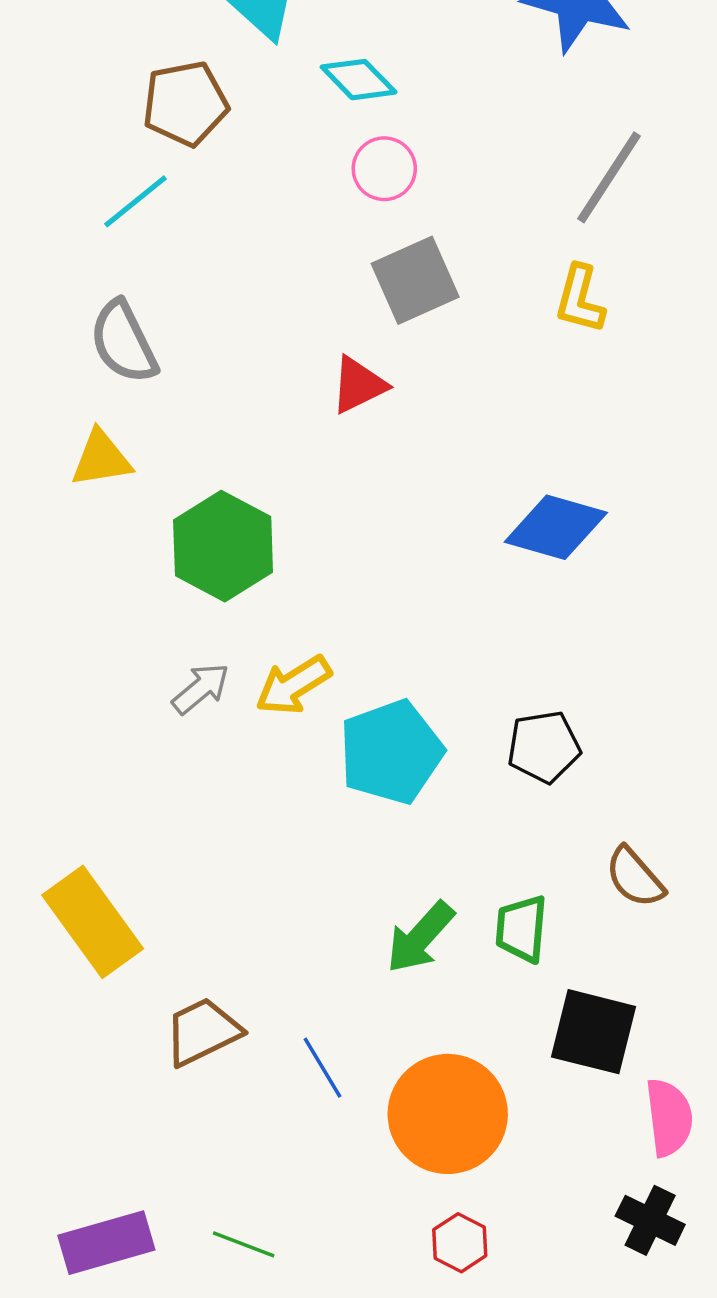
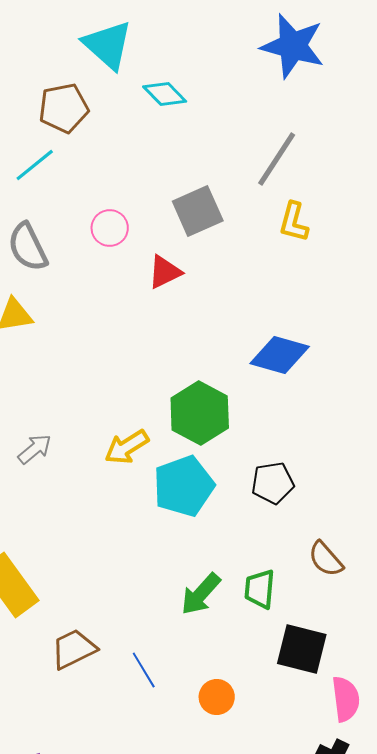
pink circle: (384, 169) -> (110, 228), moved
gray line: (609, 177) -> (277, 159), moved
green hexagon: (223, 546) -> (200, 413), moved
gray arrow: (201, 689) -> (35, 449), moved
orange circle: (448, 1114) -> (217, 697), size x0.5

